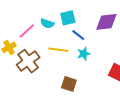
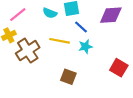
pink line: (27, 31) -> (18, 15), moved

